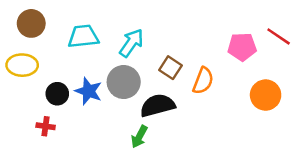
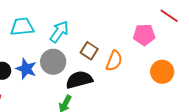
red line: (279, 36) -> (169, 16), moved

